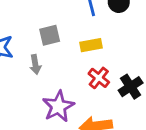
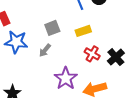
gray arrow: (35, 64) -> (45, 50), turned 56

